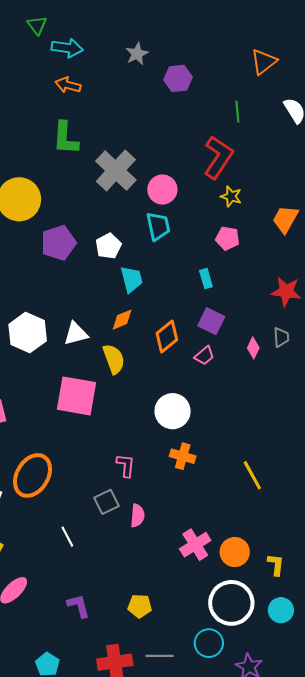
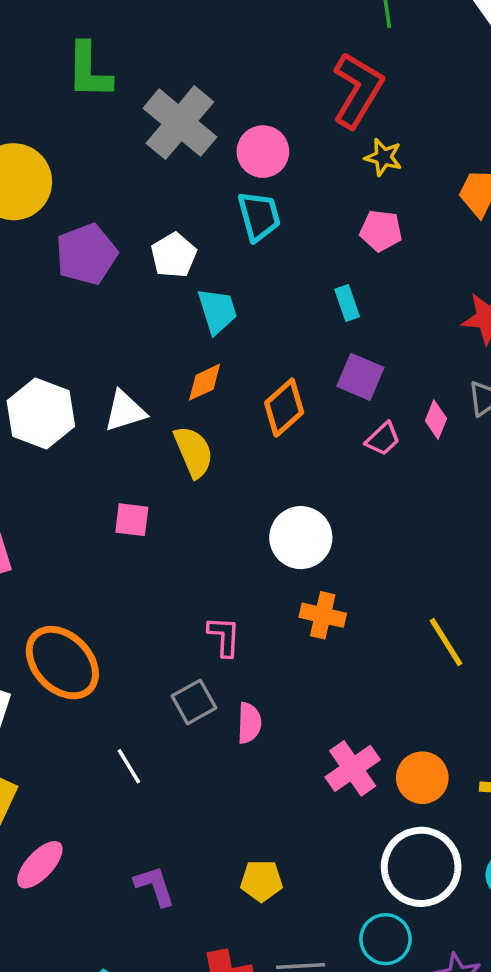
pink trapezoid: (204, 356) -> (383, 439), moved
pink square: (76, 396) -> (132, 520), size x0.5
orange ellipse: (33, 475) -> (62, 663), turned -72

